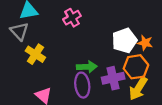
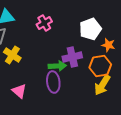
white pentagon: (125, 40) -> (90, 29), moved
purple cross: (113, 78) -> (72, 57), moved

